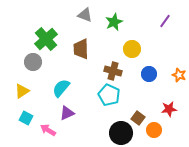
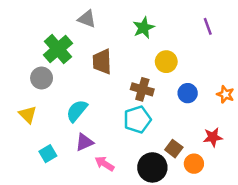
gray triangle: (85, 15) -> (87, 19), moved
purple line: (165, 21) -> (208, 26), turned -56
yellow triangle: (22, 91) -> (28, 115), turned -42
cyan pentagon: (109, 95) -> (137, 120), turned 30
cyan square: (26, 118) -> (48, 154), moved, turned 32
pink arrow: (48, 130) -> (105, 164), moved

